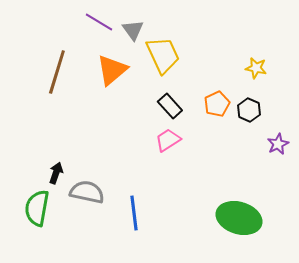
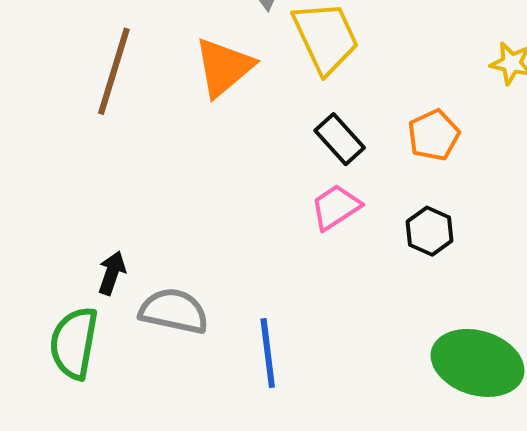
black hexagon: (249, 110) -> (430, 231), moved

